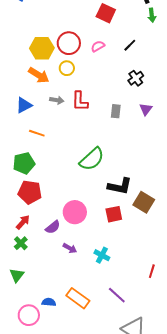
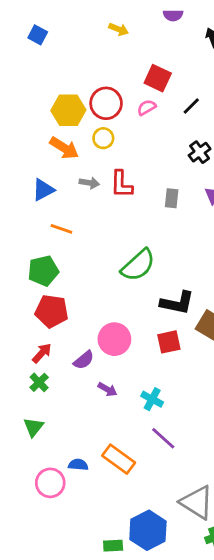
red square: (106, 13) -> (158, 78), moved
purple line: (117, 295) -> (163, 438), moved

